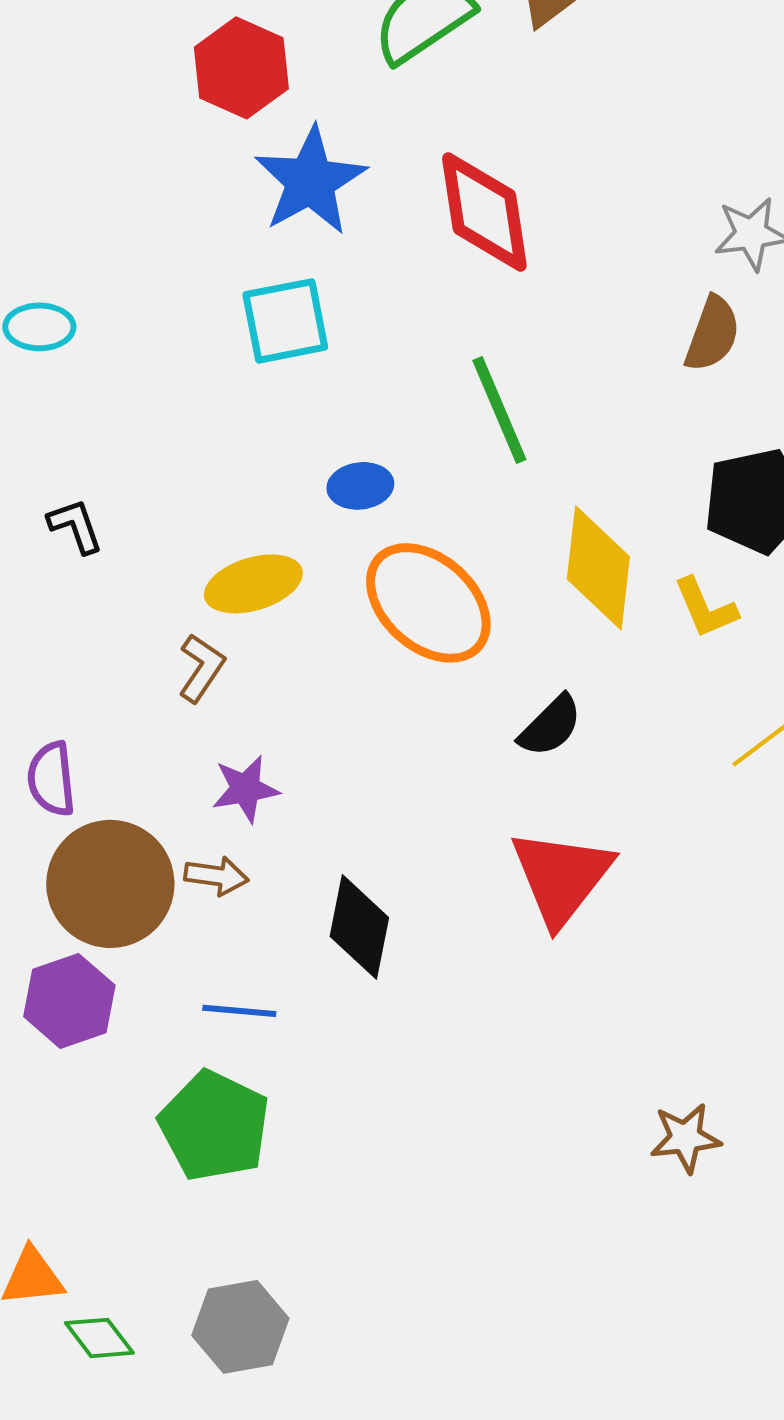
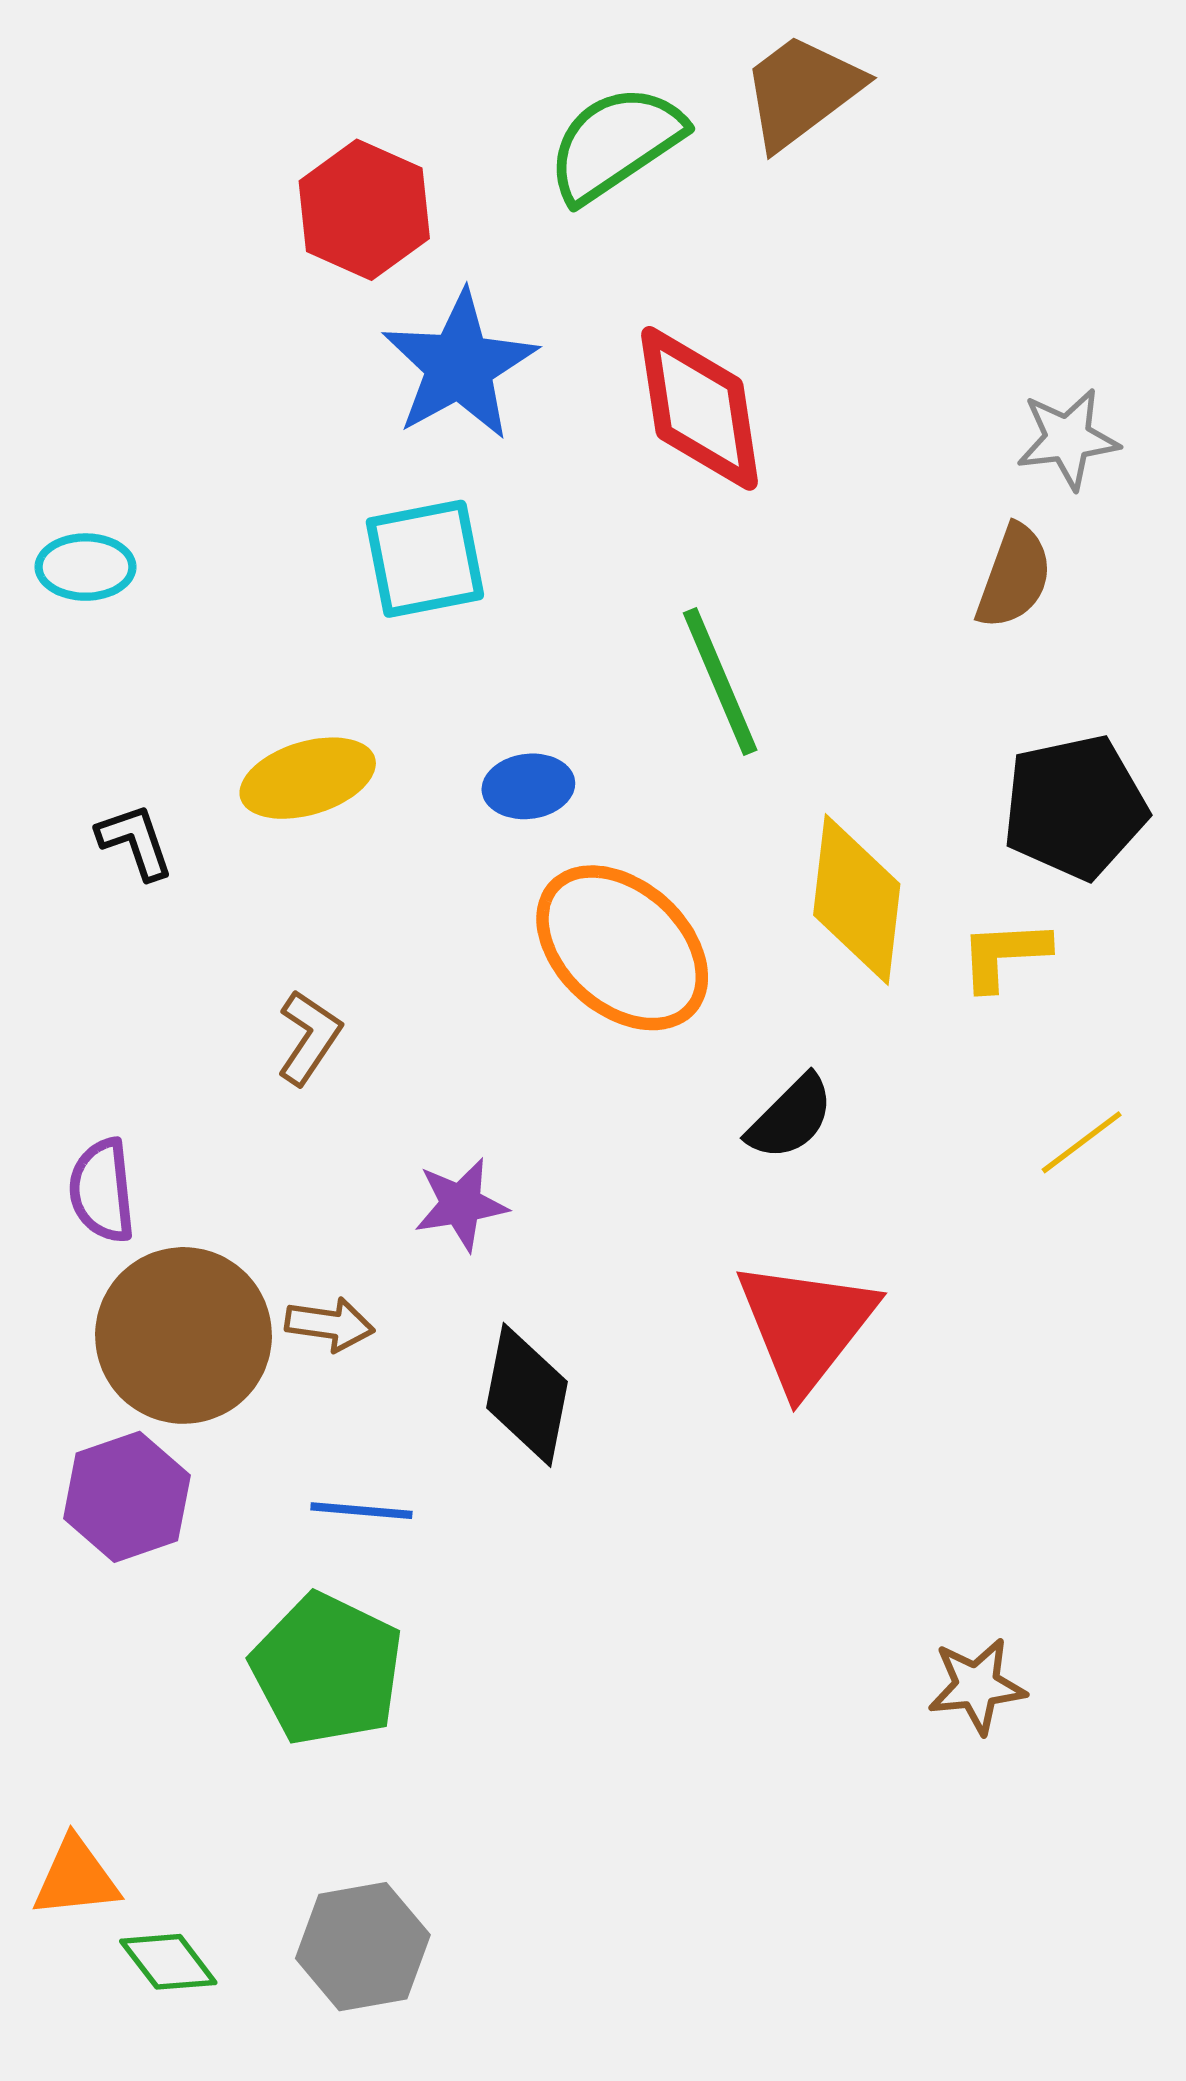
yellow ellipse: (253, 584) -> (308, 778), moved
yellow L-shape: (705, 608) -> (1004, 955), turned 110
purple star: (245, 789) -> (461, 1204), moved

